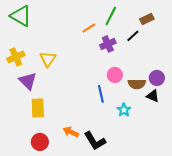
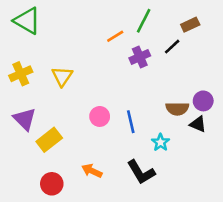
pink circle: (115, 75) -> (100, 116), moved
purple triangle: (28, 81) -> (25, 119), moved
yellow rectangle: (38, 108) -> (49, 140), turned 54
black L-shape: (95, 141) -> (141, 172), moved

